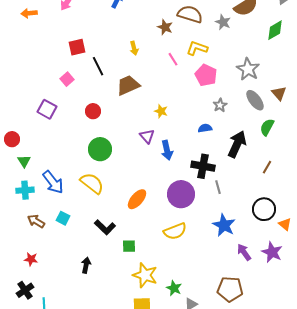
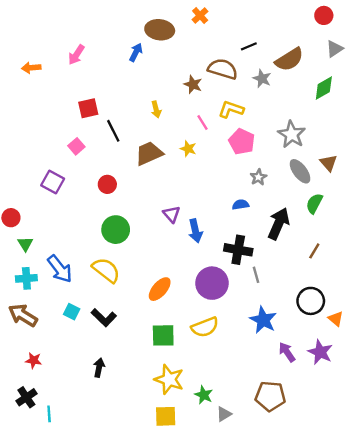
yellow star: (161, 111) -> (188, 149), moved
brown arrow: (36, 221) -> (23, 315), moved, size x1.4
black L-shape: (105, 227) -> (104, 318), moved
green square: (129, 246) -> (163, 335), moved, size x1.5

